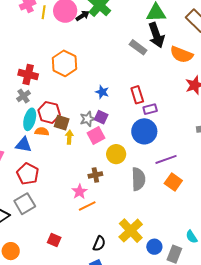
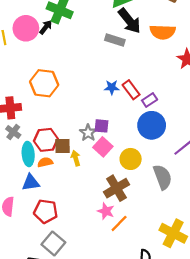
blue star: (102, 92) -> (112, 87), moved
brown cross: (95, 175) -> (116, 188), size x1.6

